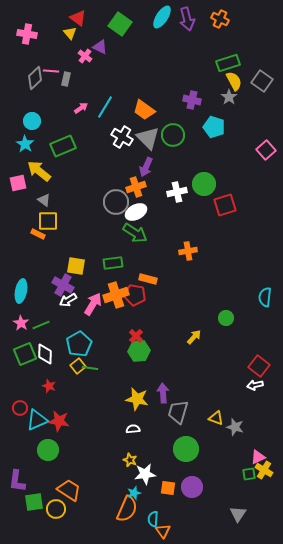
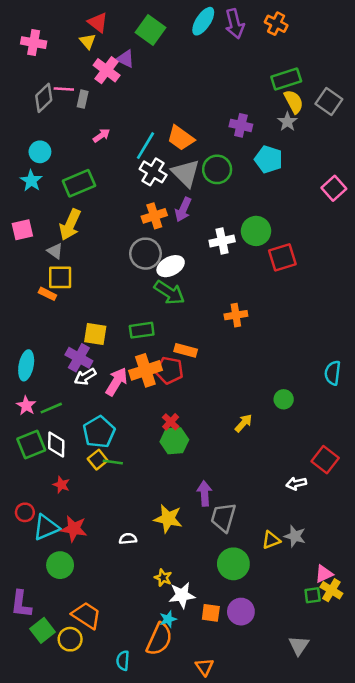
pink cross: (85, 56) -> (107, 70), size x1.5
cyan line: (105, 107) -> (145, 146), moved
yellow arrow: (39, 171) -> (70, 225), moved, turned -105
orange cross: (136, 187) -> (154, 216), moved
white arrow: (255, 385) -> (296, 483), moved
yellow star: (137, 399) -> (168, 519), moved
yellow triangle: (216, 418) -> (271, 540), moved, turned -42
white semicircle: (133, 429) -> (128, 539), moved
green square: (34, 502) -> (42, 630), turned -30
cyan semicircle: (153, 519) -> (123, 661), moved

